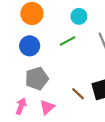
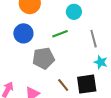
gray pentagon: (37, 79) -> (43, 58), moved

